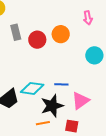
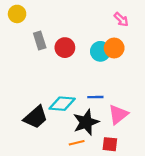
pink arrow: (88, 18) -> (121, 19), turned -32
orange circle: (61, 34) -> (114, 48), moved
cyan circle: (94, 55) -> (100, 51), moved

